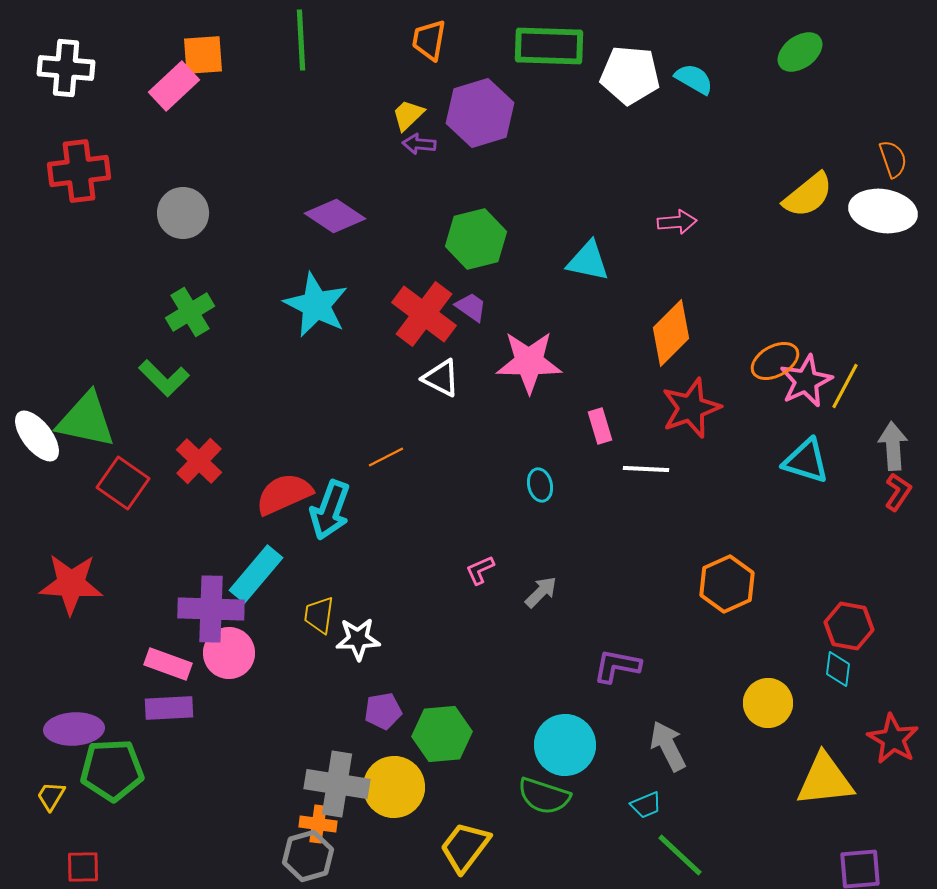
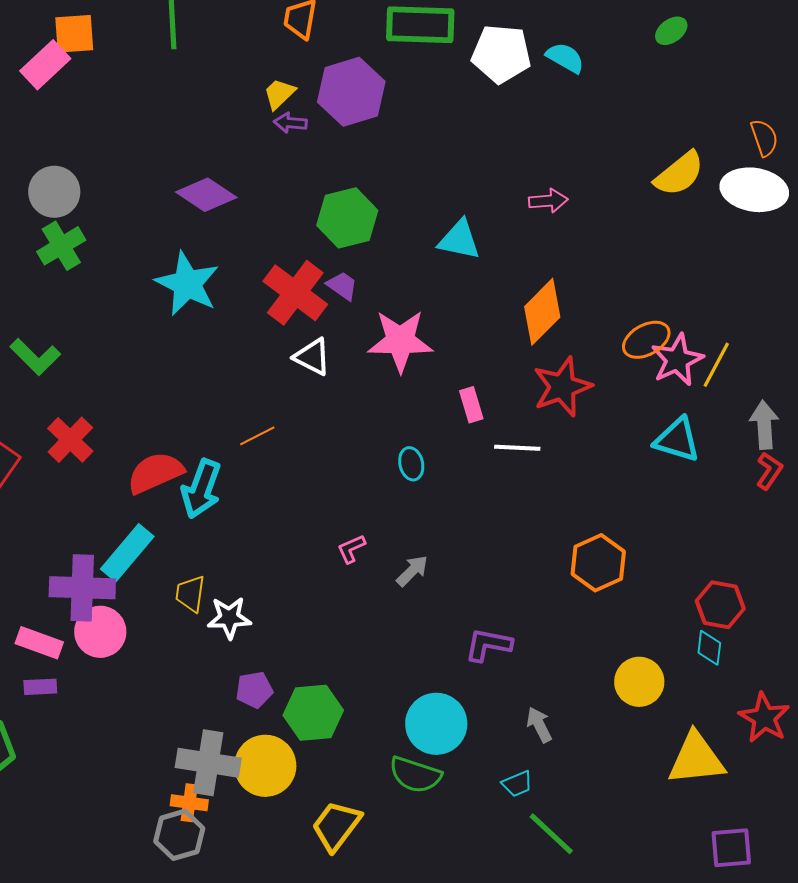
green ellipse: (800, 52) -> (671, 31), size x0.7
green cross: (190, 312) -> (61, 246), moved
purple rectangle: (169, 708) -> (40, 687), size x0.7
gray arrow: (668, 746) -> (539, 725), size x0.7

